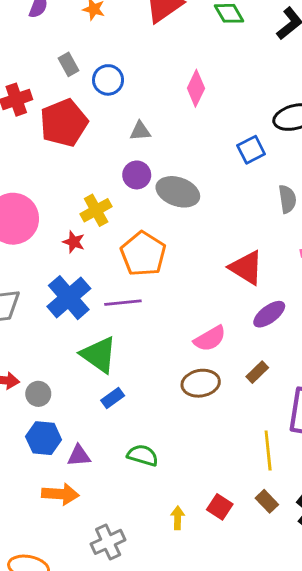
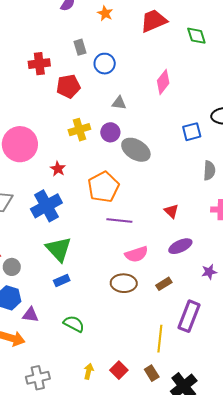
red pentagon: (64, 123) -> (68, 86), size x0.7
yellow cross: (96, 210) -> (79, 130), moved
red triangle: (246, 268) -> (171, 211), size x0.6
purple line: (123, 303) -> (119, 221), moved

